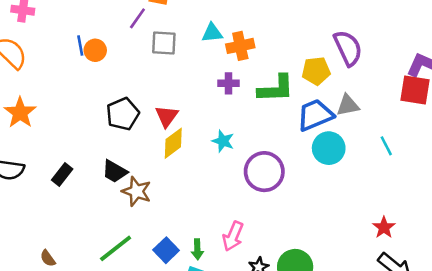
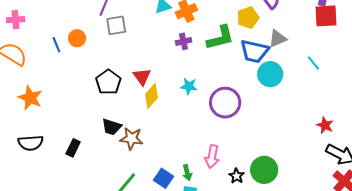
gray square: (164, 43) -> (116, 25), moved
blue line: (80, 46) -> (56, 45), moved
blue trapezoid: (315, 115) -> (254, 51), turned -132
black rectangle: (62, 174) -> (73, 148), moved

